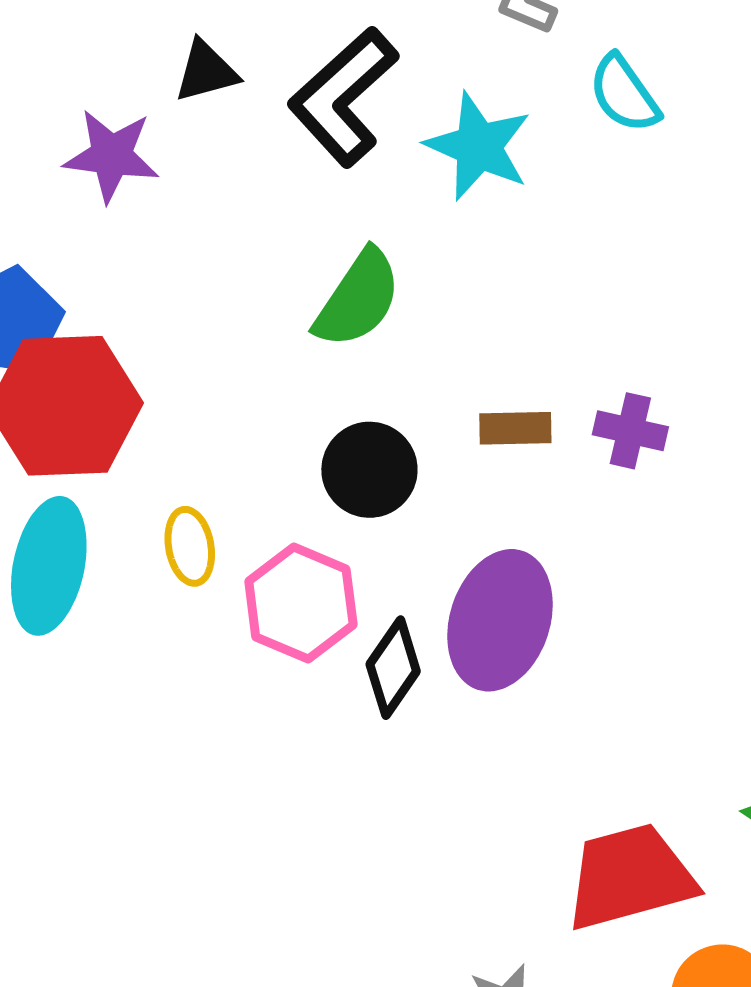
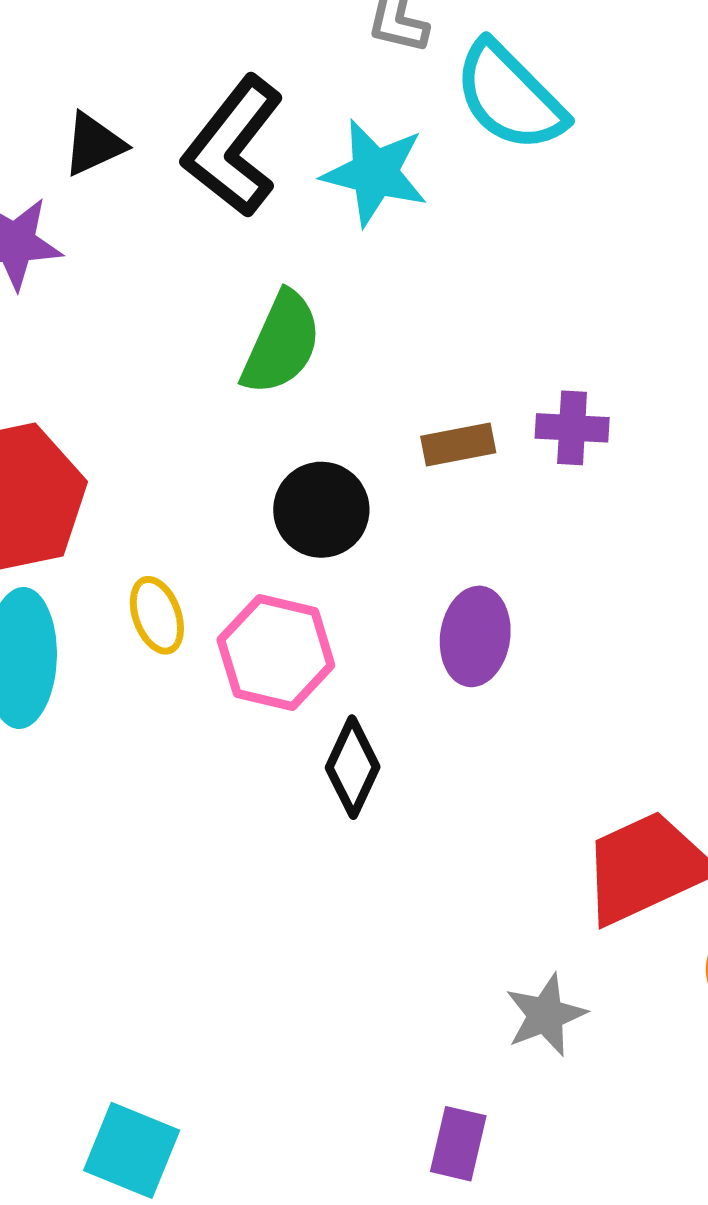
cyan semicircle: (624, 94) -> (510, 97), size x1.5
purple ellipse: (500, 620) -> (475, 636), size x0.7
black diamond: (393, 668) -> (353, 767), moved

